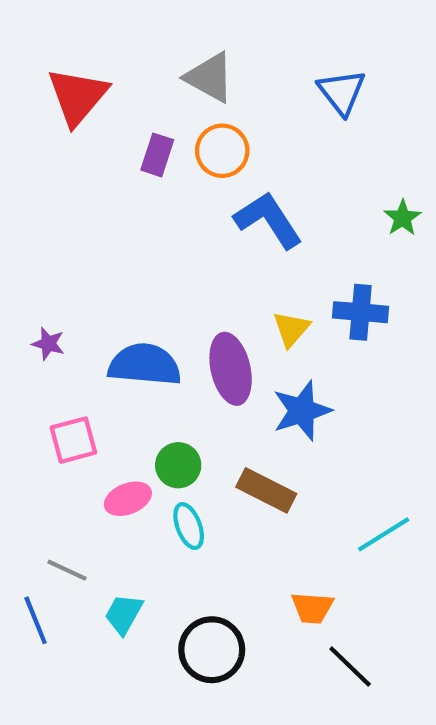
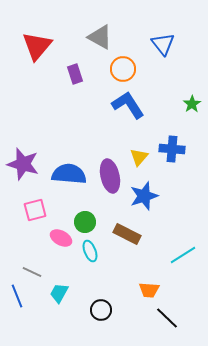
orange circle: (222, 151) -> (123, 69), moved
purple rectangle: (157, 155) -> (75, 74), turned -36
purple star: (48, 344) -> (23, 164), size x2.0
pink ellipse: (128, 499) -> (61, 238), turned 50
black circle: (212, 650) -> (101, 310), size x0.7

